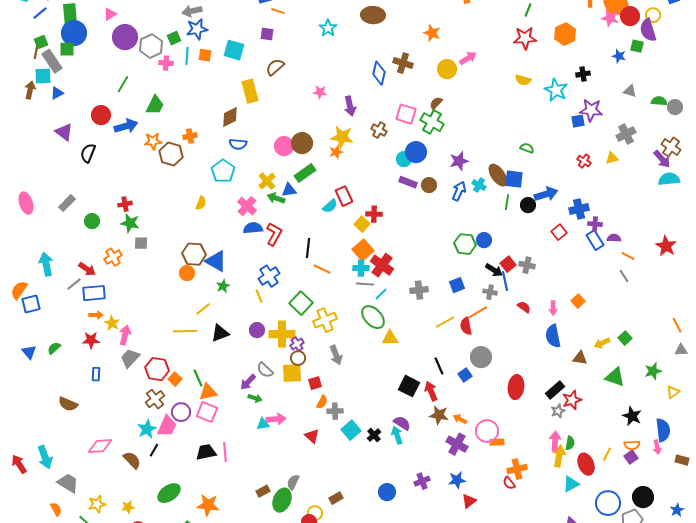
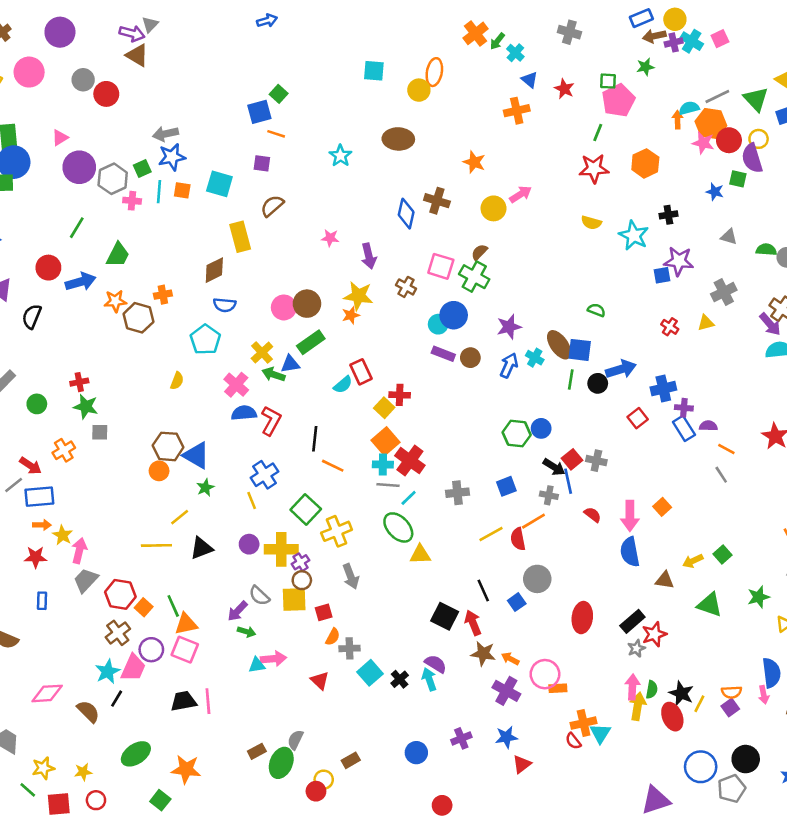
pink arrow: (553, 308) -> (630, 516), size x1.6
black star: (632, 416) -> (681, 693), moved
cyan triangle: (571, 484) -> (600, 733), moved, turned -30

